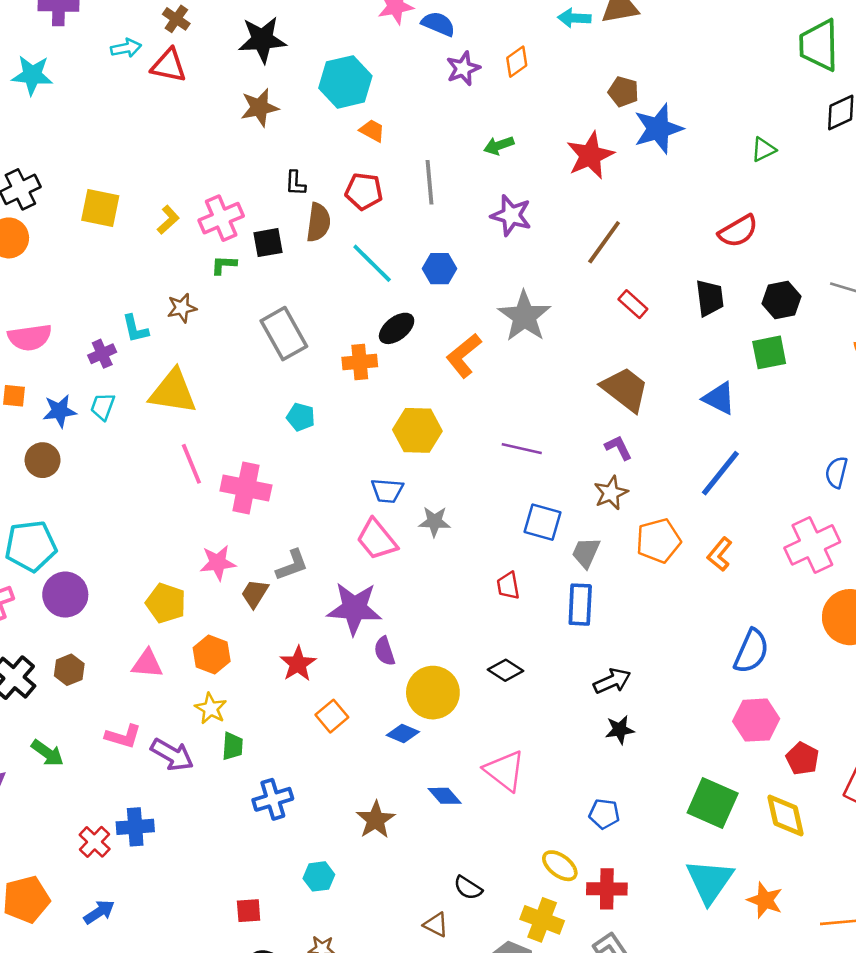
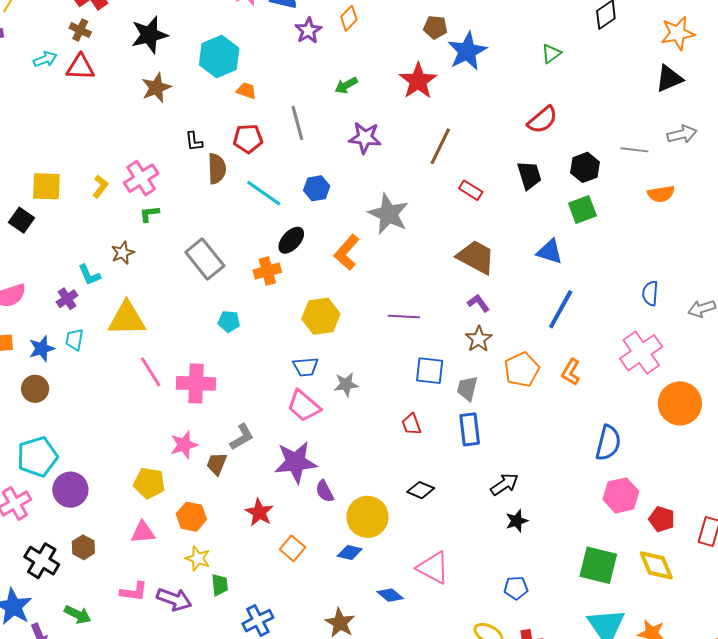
black square: (268, 243) -> (21, 220), moved, turned -35

